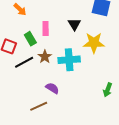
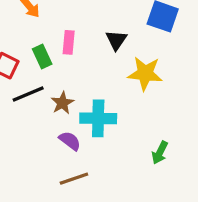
brown star: (45, 57) -> (62, 103), moved
cyan cross: (69, 60) -> (98, 118), moved
brown line: (39, 106) -> (74, 179), moved

